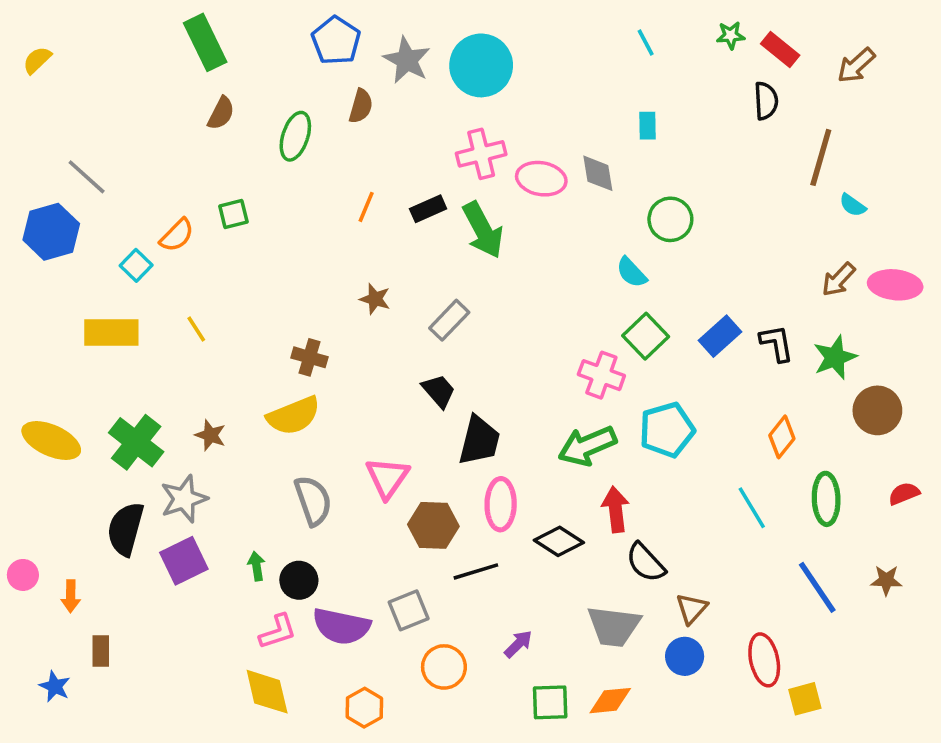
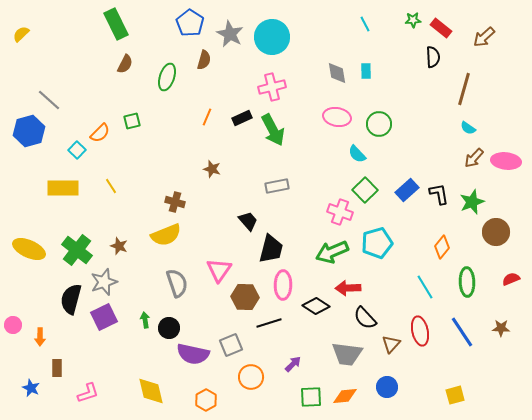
gray diamond: (598, 173) -> (337, 73), moved
pink ellipse: (541, 179) -> (337, 117), moved
cyan semicircle: (853, 205) -> (468, 128), moved
gray rectangle: (449, 320) -> (277, 186), moved, turned 35
red arrow: (616, 509) -> (348, 288), turned -85
pink L-shape: (278, 632) -> (88, 393), moved
blue circle: (685, 656) -> (387, 387), moved
red ellipse: (764, 660) -> (420, 331), moved

